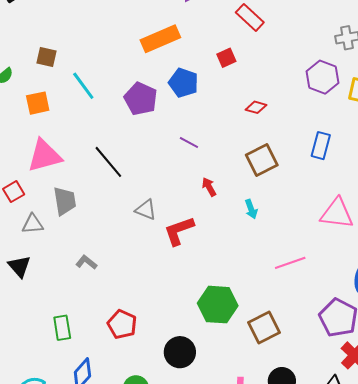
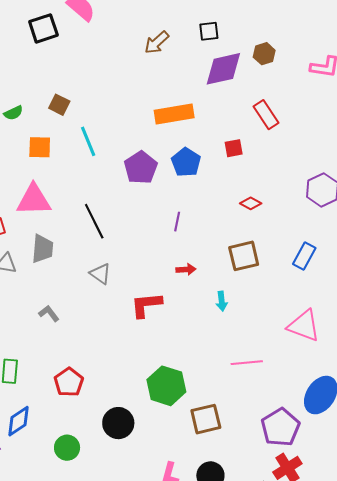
purple line: (189, 143) -> (177, 222), turned 60
red arrow: (209, 187) -> (186, 269), turned 102
gray triangle: (146, 210) -> (100, 274), moved

